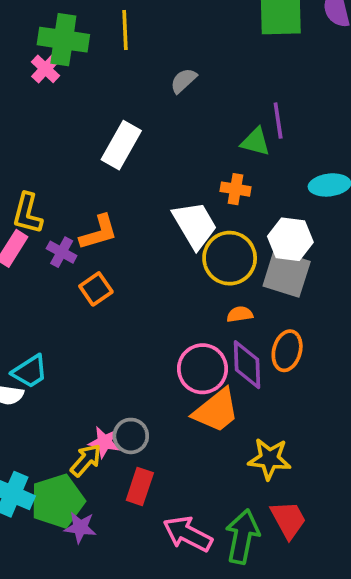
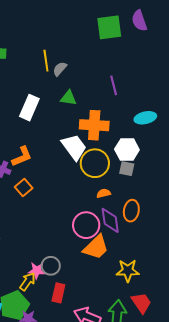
yellow line: (125, 30) -> (46, 61), moved
green triangle: (255, 142) -> (68, 98), moved
orange cross: (236, 189) -> (94, 125), size x1.8
gray square: (287, 274) -> (127, 169), size x0.6

